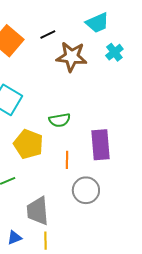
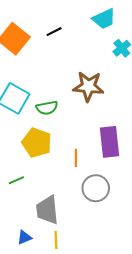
brown star: (72, 57) -> (88, 86), moved
green semicircle: (60, 120) -> (47, 108), moved

